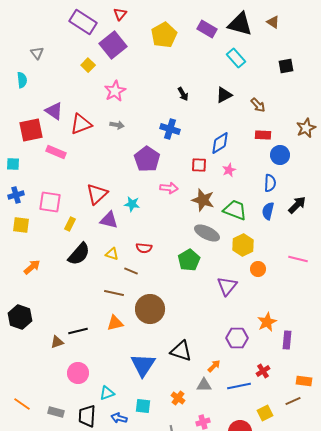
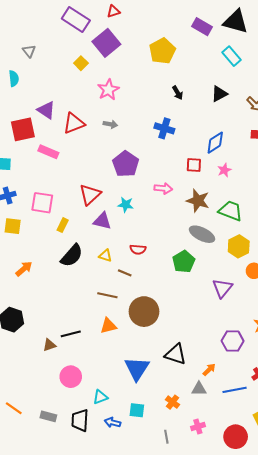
red triangle: (120, 14) -> (113, 11), turned 32
yellow pentagon: (164, 35) -> (162, 51), moved
purple pentagon: (147, 159) -> (126, 164), moved

